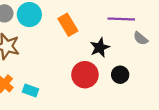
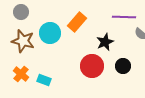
cyan circle: (29, 15) -> (50, 33), moved
orange rectangle: (68, 25) -> (77, 22), turned 72

